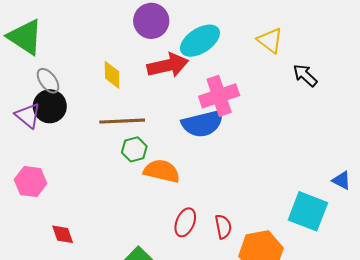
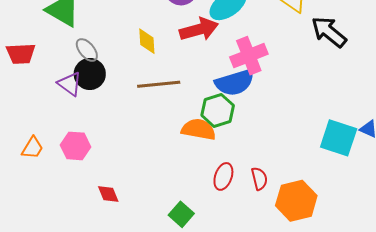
black arrow: (305, 75) -> (329, 32), size x1.5
green hexagon: (134, 149) -> (218, 110), moved, size x1.4
cyan square: (308, 211) -> (339, 138), moved

